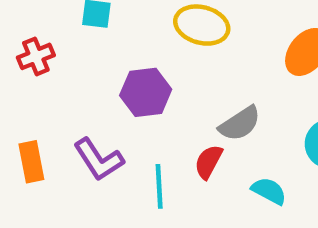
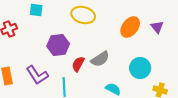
red semicircle: (208, 162) -> (78, 64), moved

